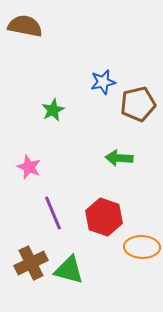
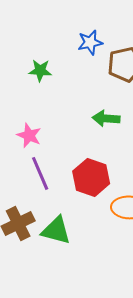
green star: (53, 110) -> (40, 70), turned 30
pink star: (29, 167) -> (29, 135), moved

